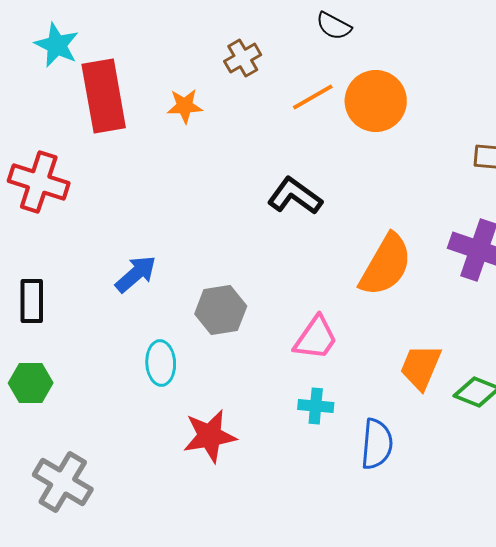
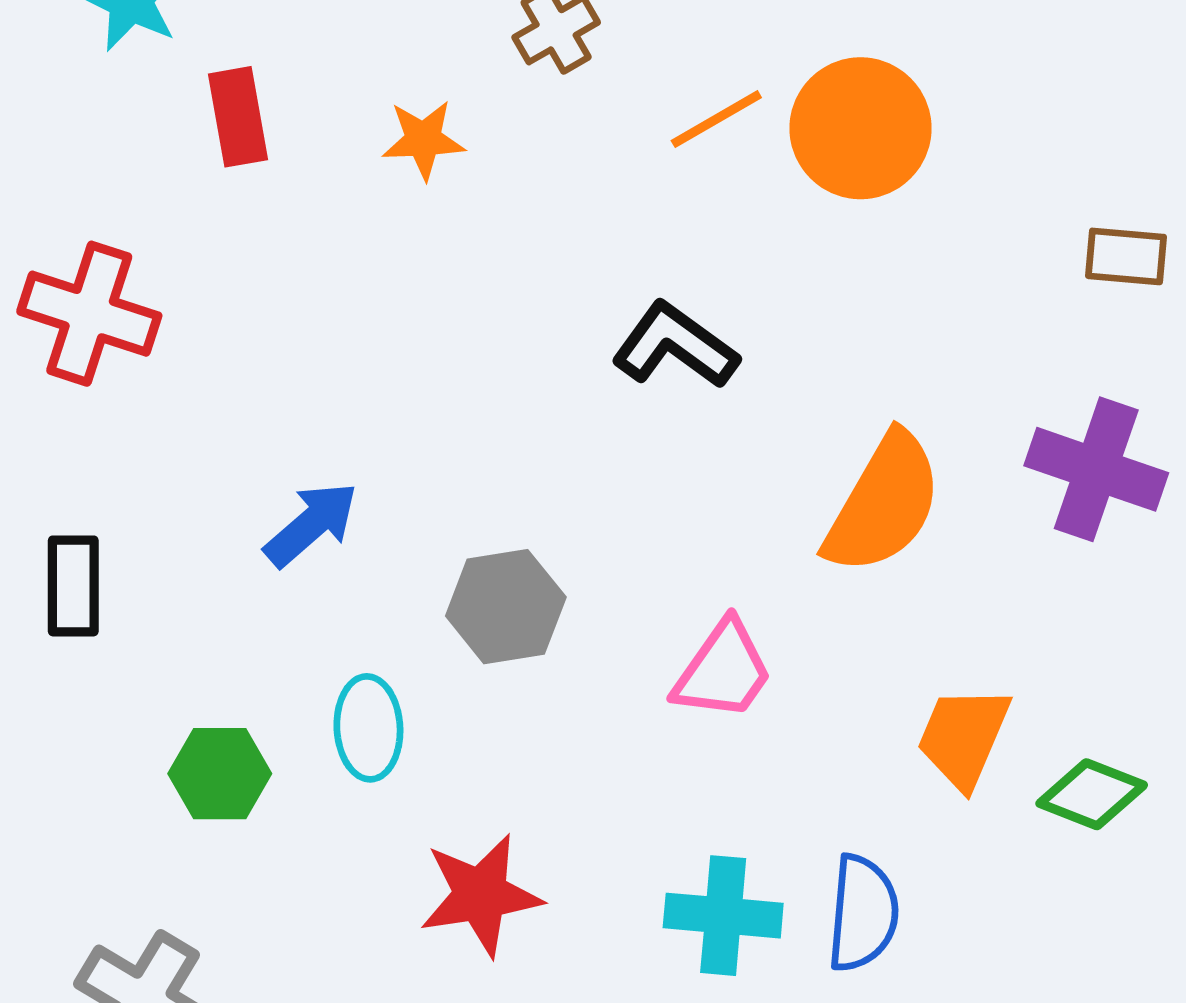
red rectangle: (104, 96) -> (238, 117), size x0.6
green hexagon: (31, 383) -> (220, 774), moved
cyan cross: (316, 406) -> (723, 916), moved, size x1.4

